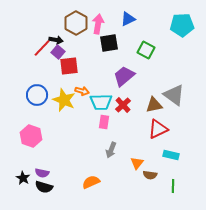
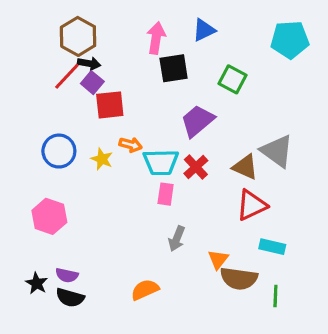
brown hexagon: (76, 23) -> (78, 36), moved
yellow star: (64, 100) -> (102, 159), size x0.6
brown triangle: (154, 105) -> (245, 167), turned 36
brown semicircle: (150, 175) -> (239, 278), size x1.6

